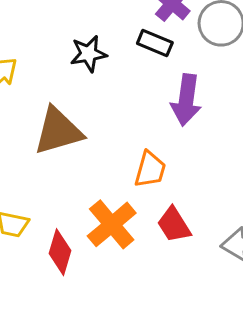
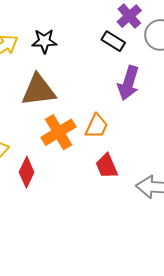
black star: (88, 54) -> (44, 41), moved
orange cross: (112, 224) -> (58, 132), moved

